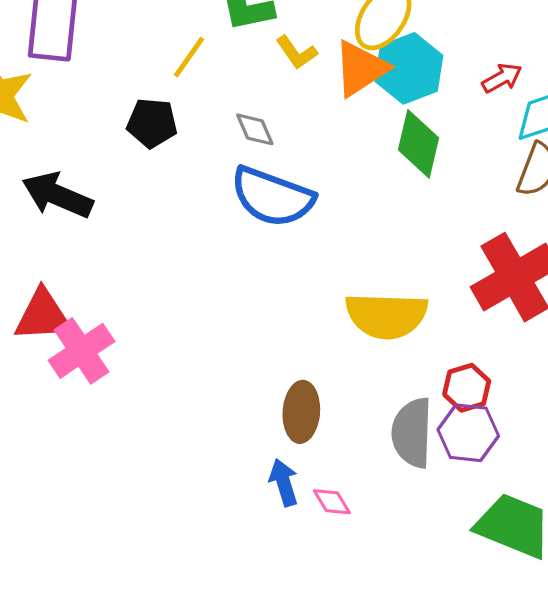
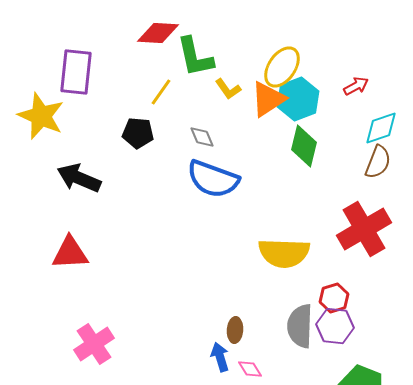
red arrow: (502, 78) -> (356, 86), moved
pink cross: (81, 351) -> (94, 344), moved
brown ellipse: (301, 412) -> (235, 330), moved, size x0.7

